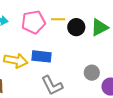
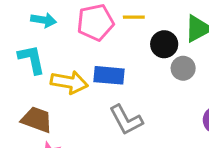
black circle: (76, 27) -> (164, 44), moved
gray circle: (92, 73) -> (183, 68), moved

